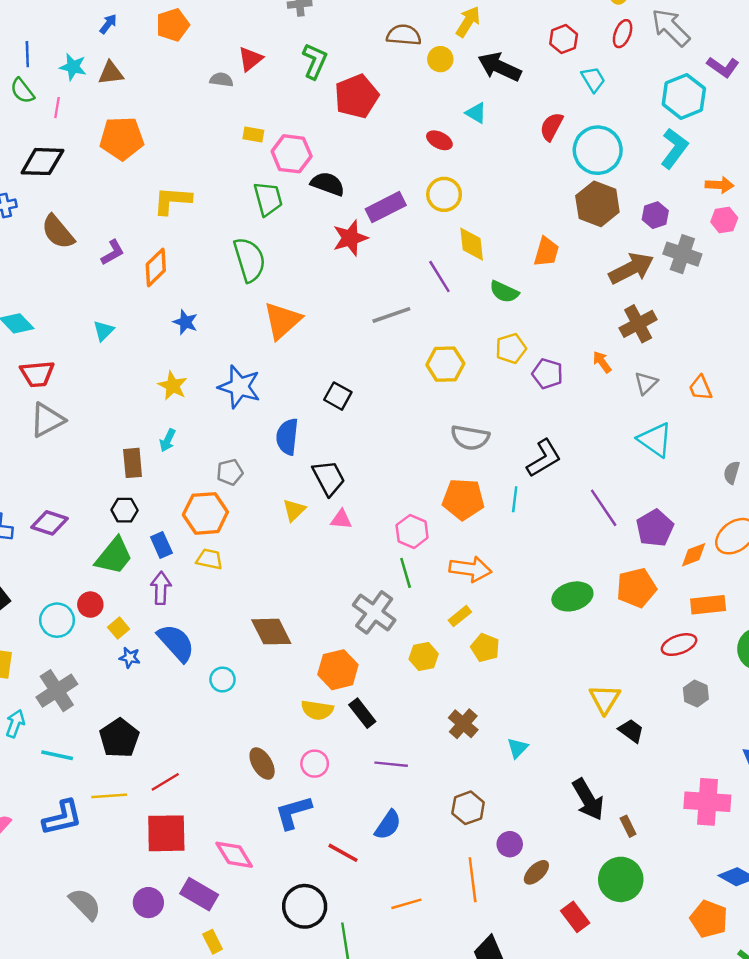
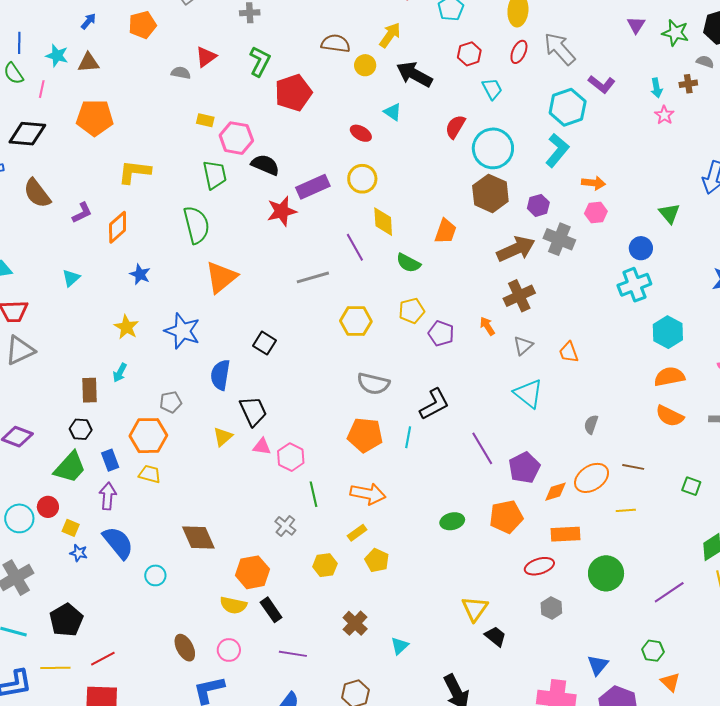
pink hexagon: (412, 531) -> (291, 457), moved
green ellipse: (572, 596) -> (452, 521), size x0.7
gray cross: (374, 612) -> (285, 526), size x0.6
yellow square: (119, 628) -> (71, 528), turned -30

